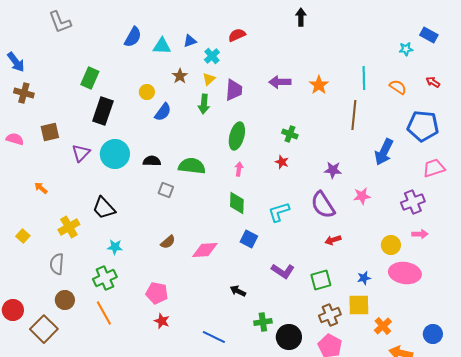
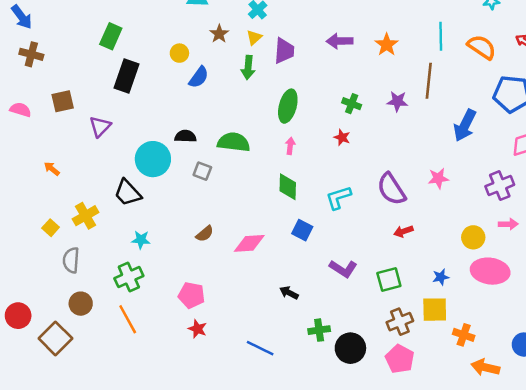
orange semicircle: (398, 87) -> (482, 47), size x1.4
cyan circle: (115, 154) -> (153, 159), moved
purple star: (333, 170) -> (397, 101), moved
yellow square: (23, 236) -> (51, 228), moved
orange cross: (383, 326) -> (464, 335), turned -30

